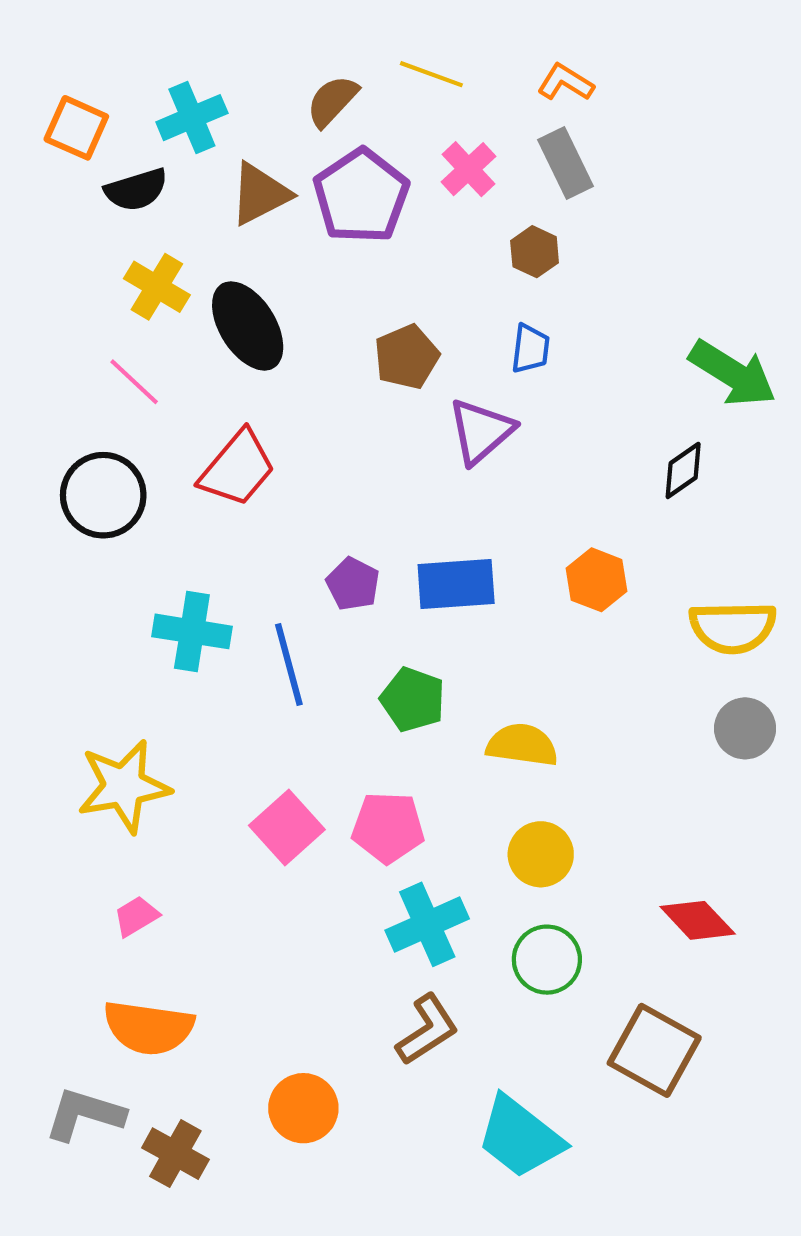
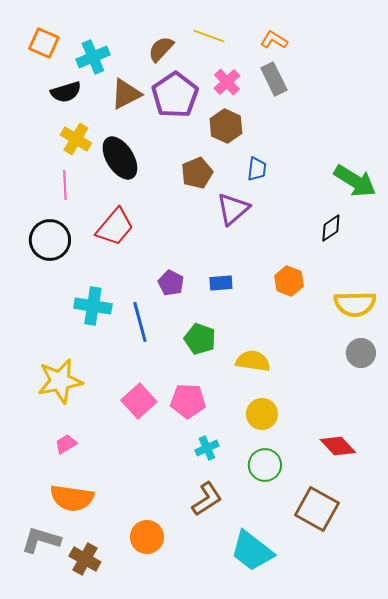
orange square: (76, 128) -> (44, 43), moved
brown hexagon: (535, 252) -> (226, 126), moved, size x1.4
pink line: (134, 382) -> (65, 185), turned 44
blue rectangle: (456, 584) -> (221, 283), size x0.6
cyan cross: (427, 924) -> (207, 448), size x0.6

